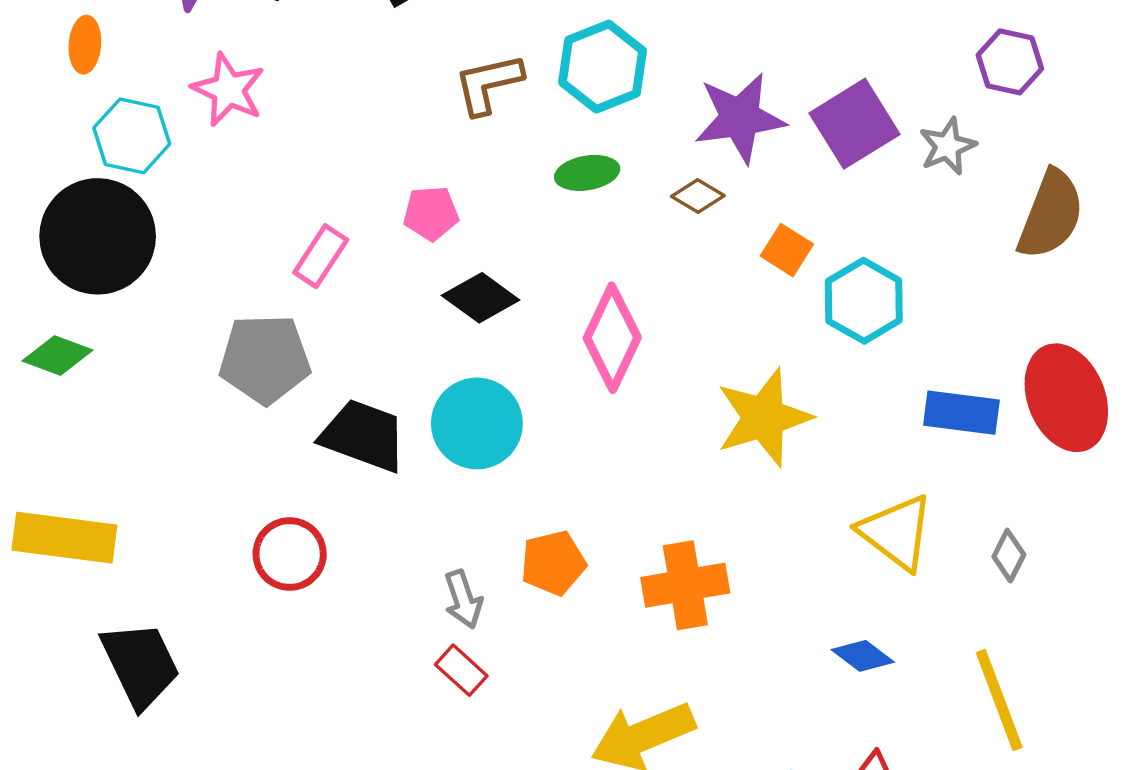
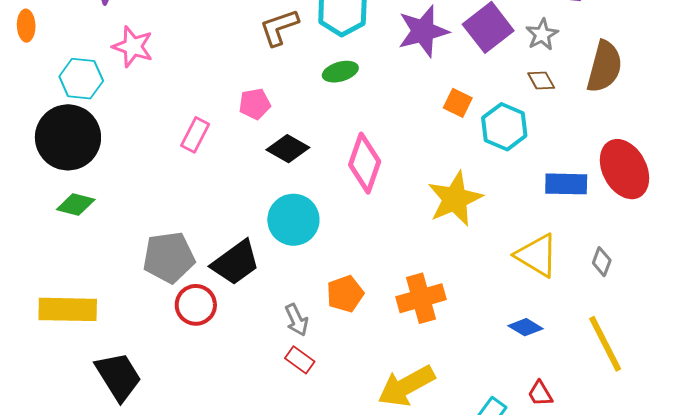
orange ellipse: (85, 45) -> (26, 26), moved
brown diamond: (698, 196) -> (541, 80), moved, turned 36
green diamond: (57, 356) -> (76, 205), moved
gray pentagon: (265, 359) -> (169, 257), moved
black trapezoid: (363, 436) -> (236, 263), moved, turned 130

